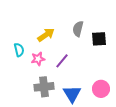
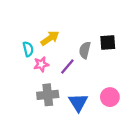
gray semicircle: (78, 29) -> (85, 50), moved
cyan semicircle: (19, 50) -> (28, 49), moved

